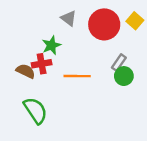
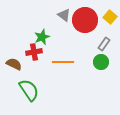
gray triangle: (69, 18) -> (64, 15), moved
gray rectangle: (119, 63) -> (104, 44), moved
brown semicircle: (26, 71) -> (14, 64), moved

